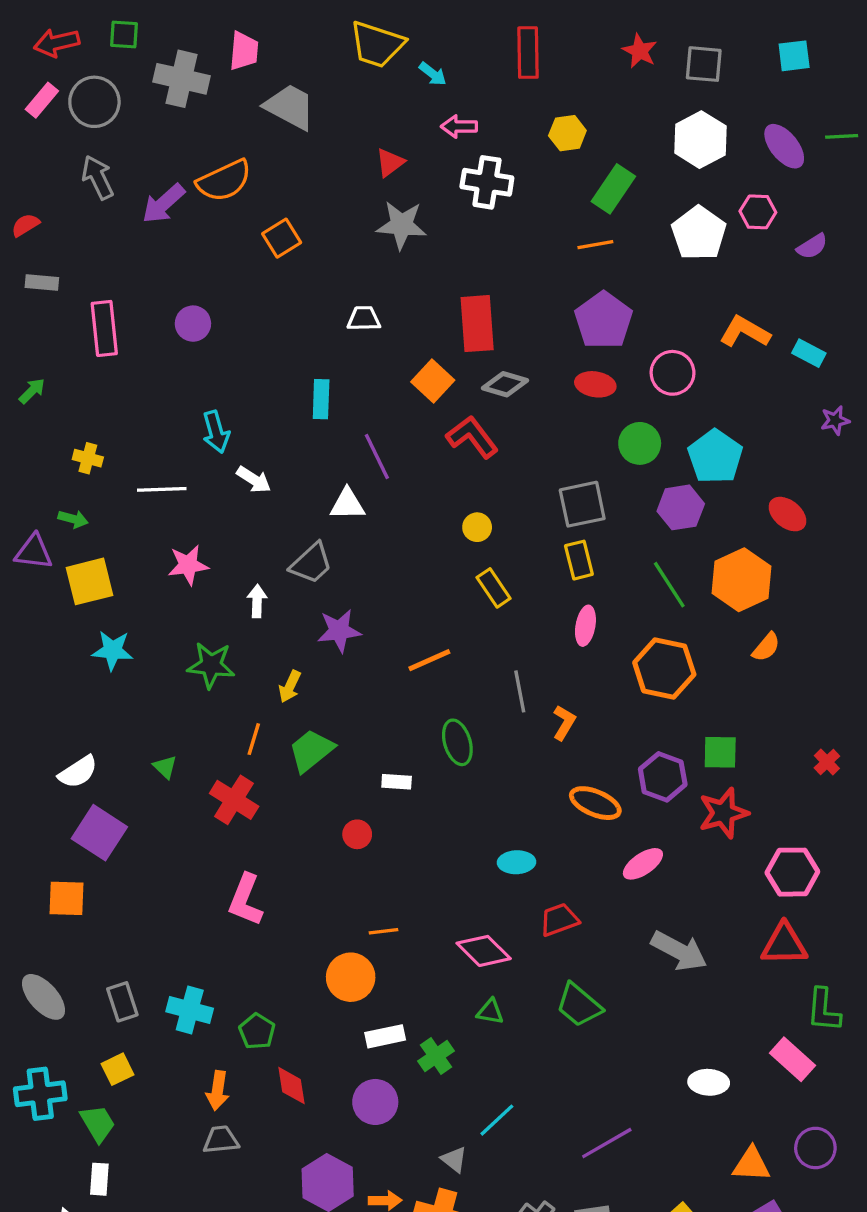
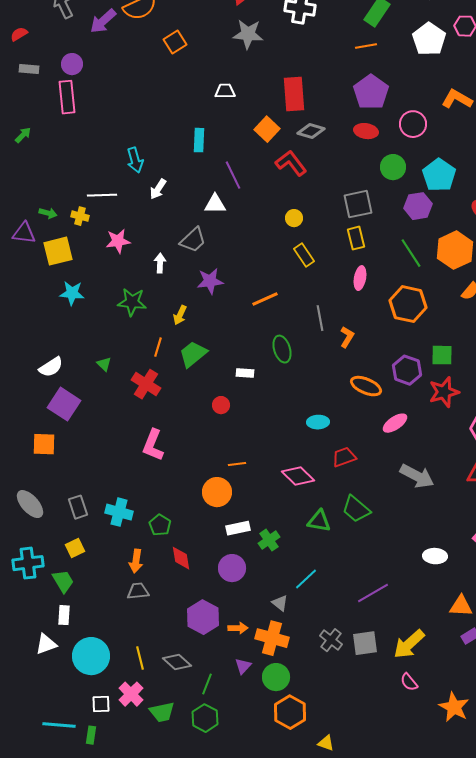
purple circle: (193, 324) -> (72, 64), moved
yellow cross: (88, 458) -> (80, 216), moved
white arrow: (254, 480) -> (158, 189), turned 90
green triangle: (490, 1012) -> (319, 521), moved, size x1.4

